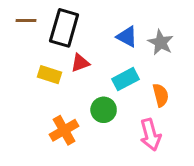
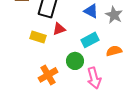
orange semicircle: (161, 95) -> (114, 51), turned -91
pink arrow: (150, 135) -> (94, 78), moved

